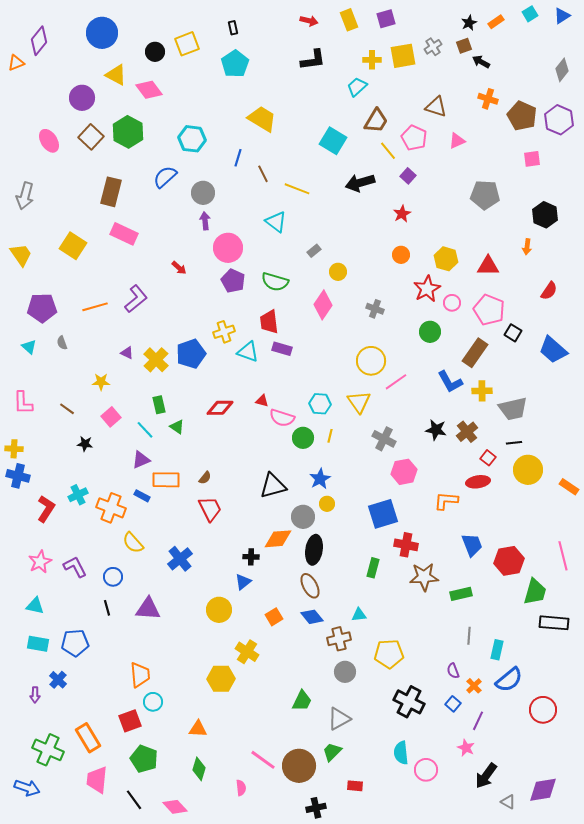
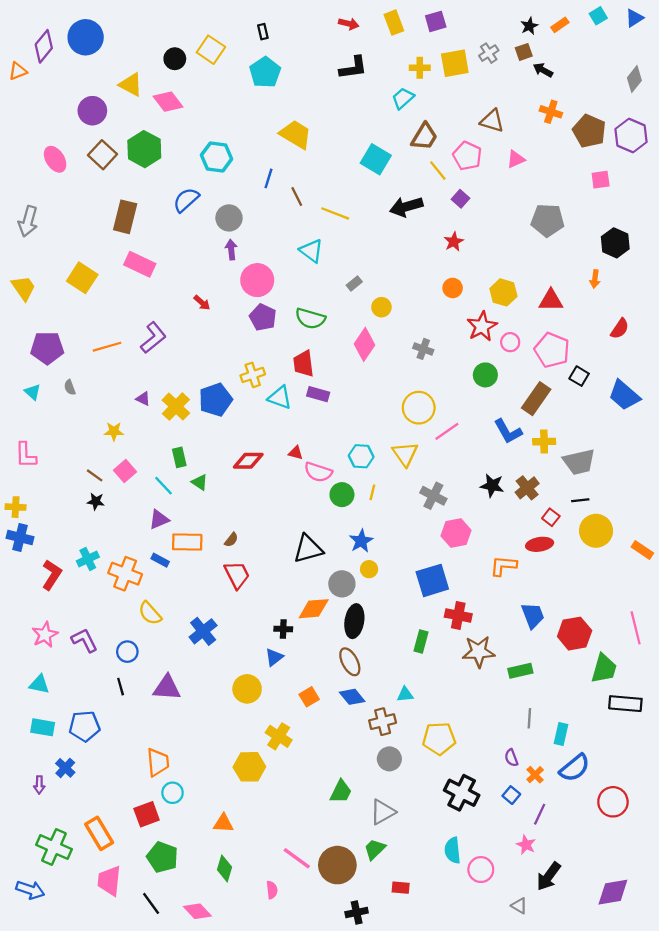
blue circle: (102, 33) -> (86, 37), moved
yellow square: (187, 44) -> (211, 50), turned -35
brown line: (67, 409) -> (95, 475), moved
gray triangle: (508, 802) -> (519, 906), moved

